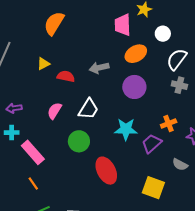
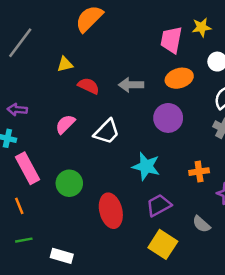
green circle: (79, 141) -> (69, 183), moved
purple trapezoid: (152, 143) -> (159, 205), moved

